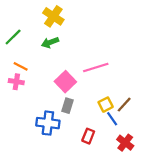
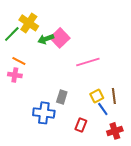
yellow cross: (53, 16) -> (29, 23), moved
pink square: (65, 82) -> (60, 38), moved
brown line: (124, 105) -> (114, 96), turned -49
red cross: (125, 143) -> (115, 131), turned 35

